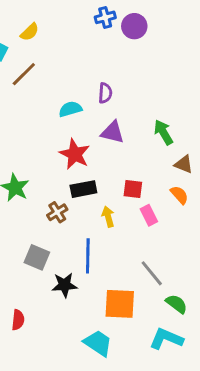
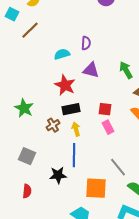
pink rectangle: (149, 215) -> (108, 127), moved
yellow arrow: (108, 217) -> (76, 129), moved
gray square: (37, 257) -> (27, 156), moved
red semicircle: (18, 320) -> (27, 191), moved

